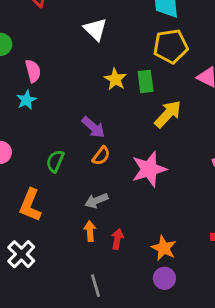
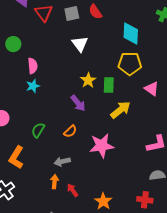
cyan star: (26, 100) -> (33, 86), moved
purple arrow: (93, 127) -> (78, 103), moved
red arrow: (117, 239) -> (72, 190), turned -56

